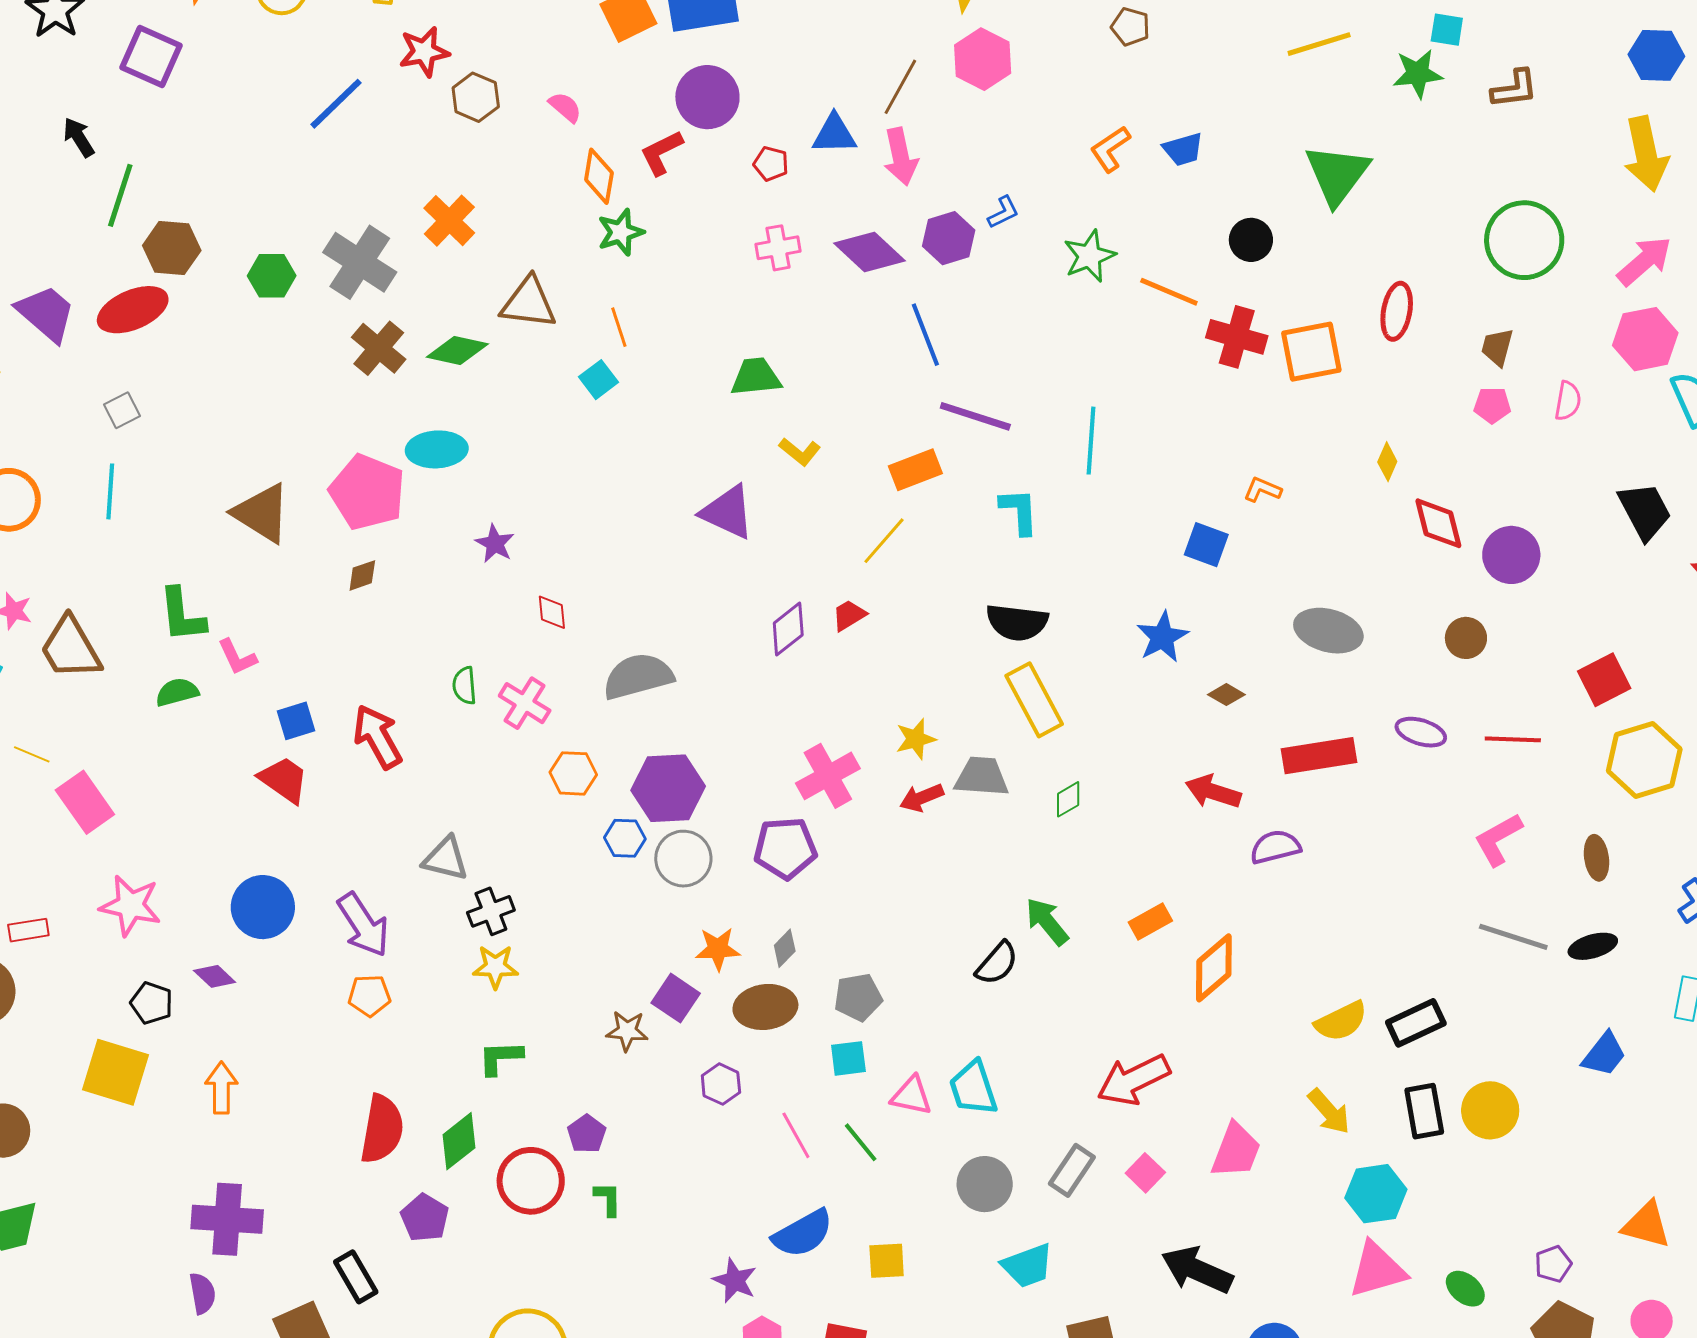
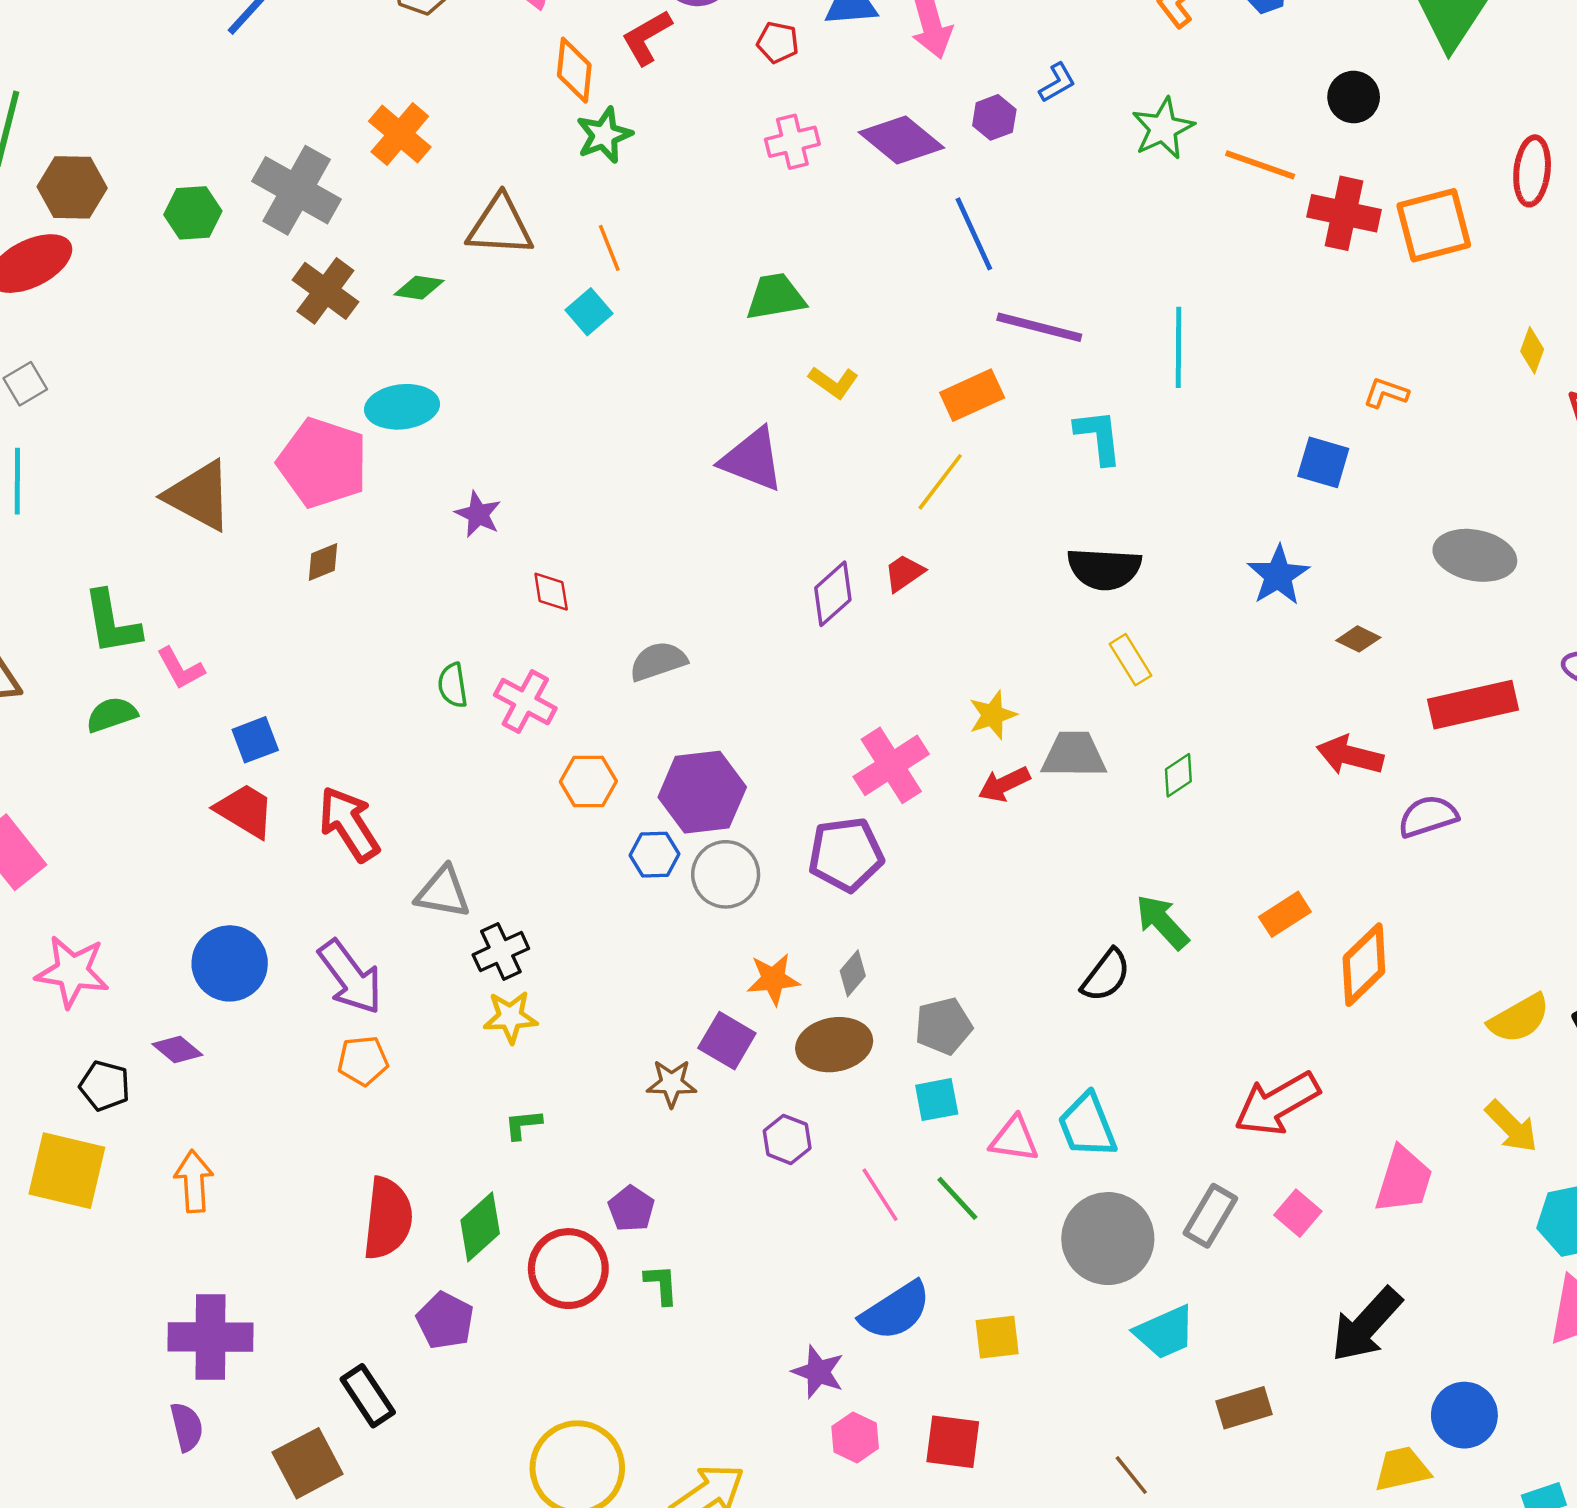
purple hexagon: (949, 238) -> (994, 117), size x0.7
green diamond: (457, 350) -> (419, 288), size x0.7
gray semicircle: (638, 676) -> (658, 661), size x0.7
yellow rectangle: (1034, 700) -> (1130, 660), size x0.6
red arrow: (378, 737) -> (349, 824), moved
green L-shape: (500, 1058) -> (523, 1125), size x0.7
gray circle: (985, 1184) -> (1108, 1239), size x1.4
black arrow: (1197, 1270) -> (1366, 1325), turned -68

